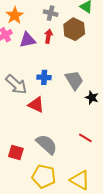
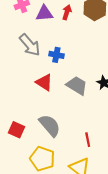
gray trapezoid: (74, 80) -> (77, 85), moved, turned -35
gray arrow: (16, 84) -> (30, 45), moved
red line: (85, 138) -> (88, 140), moved, turned 40

